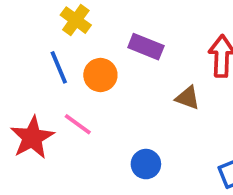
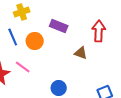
yellow cross: (76, 20) -> (22, 12), turned 35

